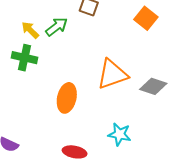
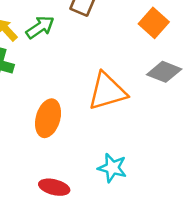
gray diamond: (153, 86) -> (164, 72), moved

